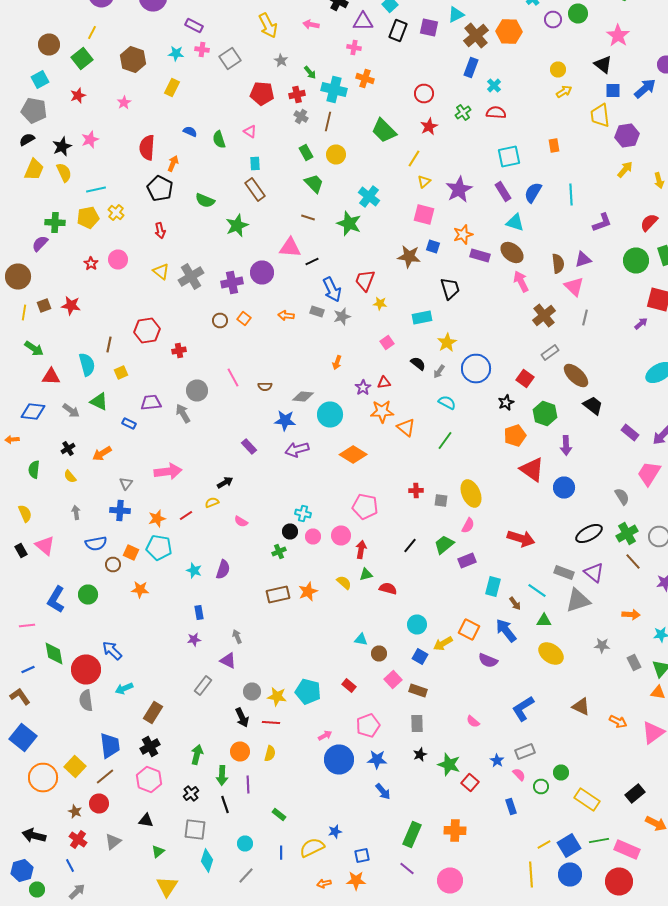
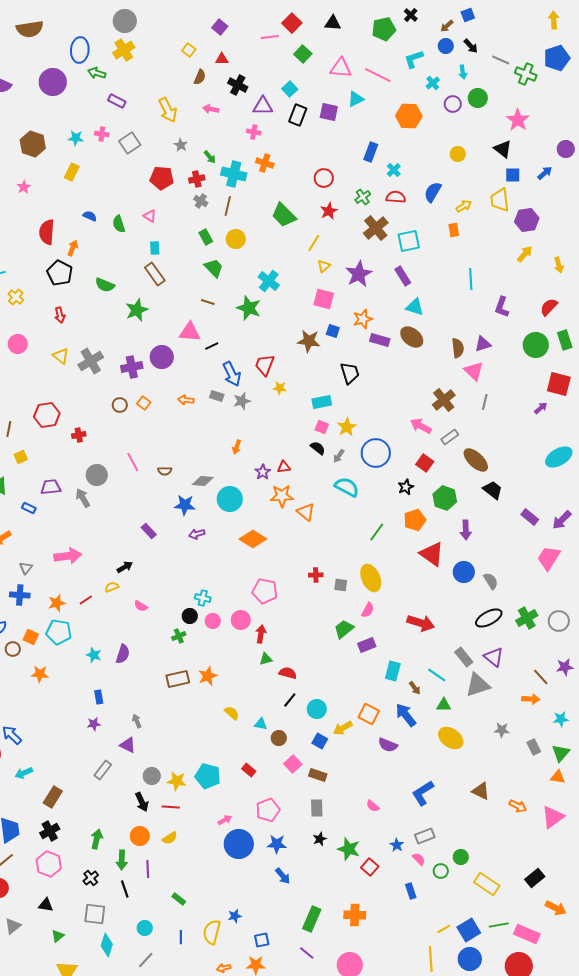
purple rectangle: (194, 26) -> (117, 101), moved
brown cross: (476, 36) -> (376, 228), moved
blue arrow: (645, 88) -> (545, 173), size x0.7
yellow arrow: (564, 92) -> (464, 206), moved
blue semicircle: (533, 192) -> (433, 192), moved
purple L-shape: (602, 222) -> (502, 307), turned 130
pink arrow: (521, 282) -> (421, 426), moved, turned -35
pink square: (387, 342) -> (322, 427), moved, turned -32
cyan semicircle: (447, 402) -> (347, 487), size x1.4
green line: (445, 440) -> (377, 532), moved
purple arrow: (297, 450) -> (197, 534), size x0.7
gray semicircle: (622, 496) -> (491, 581), moved
black line: (410, 546) -> (290, 700), moved
brown line: (633, 562) -> (541, 677), moved
gray rectangle: (564, 572) -> (464, 657), turned 30
yellow semicircle: (344, 582) -> (232, 713), moved
yellow semicircle: (270, 754) -> (170, 838), turned 42
yellow semicircle: (312, 848) -> (212, 932), turned -50

